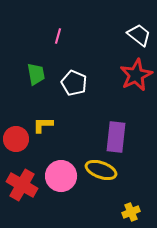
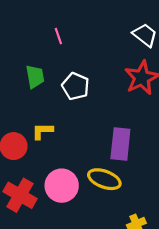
pink line: (58, 36) -> (58, 36), turned -35

